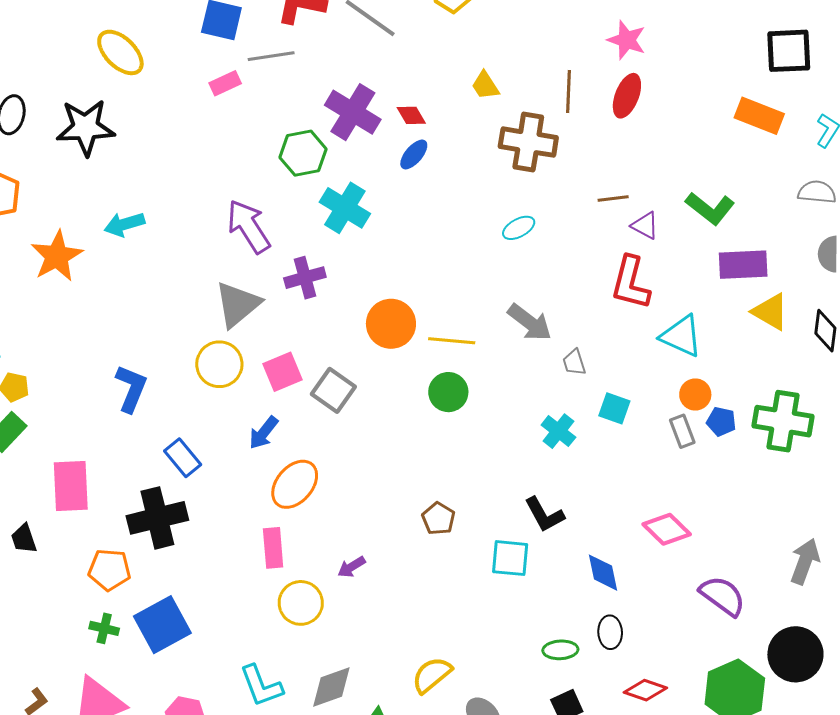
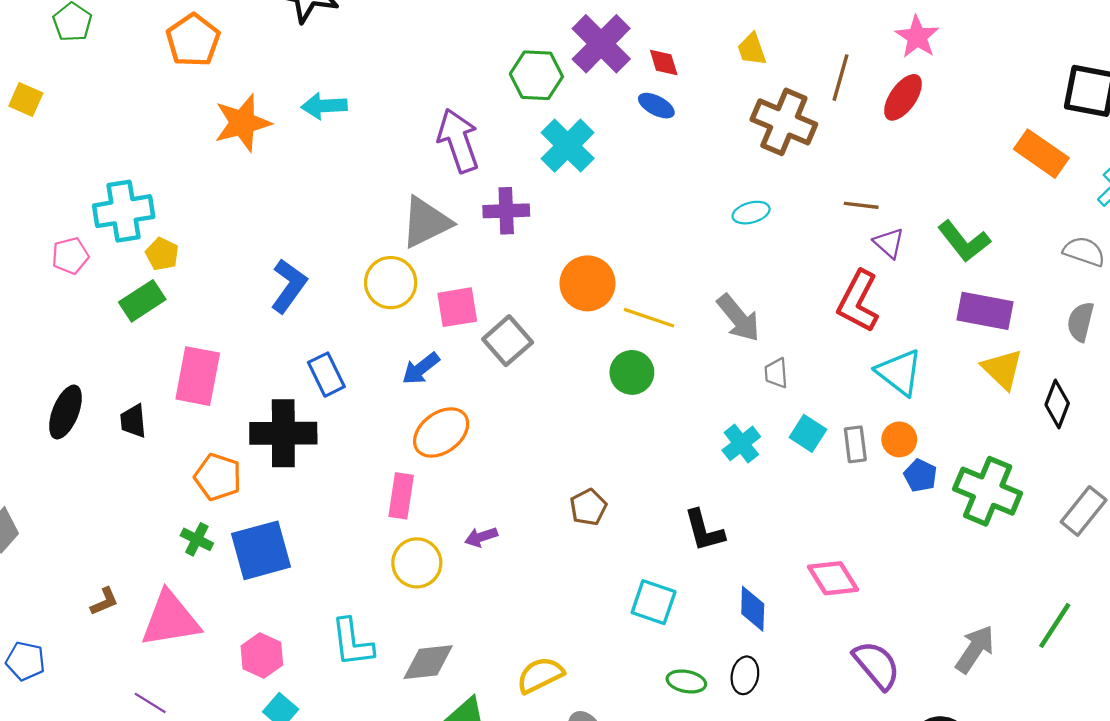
blue ellipse: (414, 154) -> (656, 106), turned 64
gray rectangle: (682, 431) -> (855, 444), moved
cyan square: (510, 558) -> (654, 602), moved

